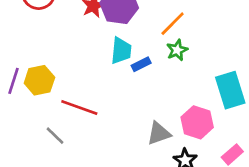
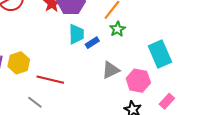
gray triangle: (159, 133) -> (111, 70), moved

